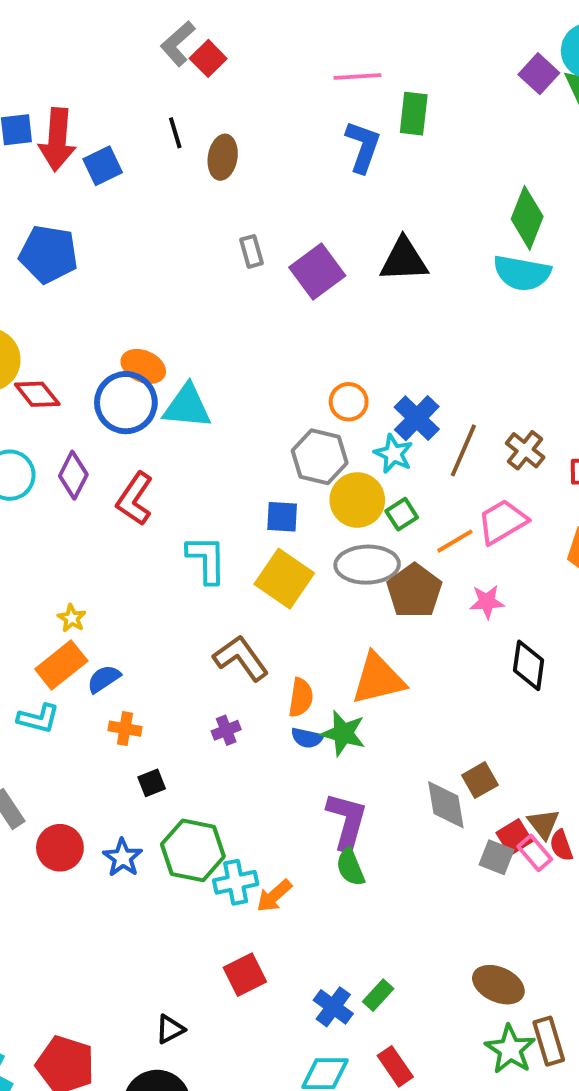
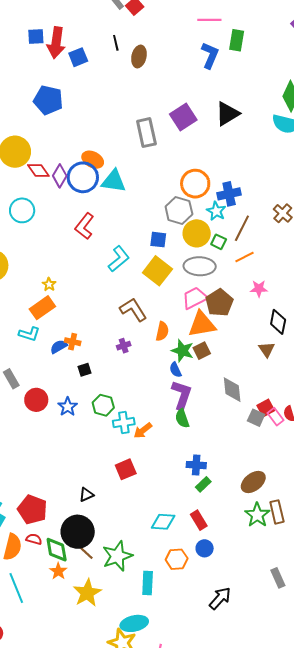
gray rectangle: (252, 251) -> (146, 133), moved, size x1.8
black triangle: (404, 260) -> (227, 114), turned -32
orange circle: (349, 402) -> (195, 184), size x1.5
blue cross: (417, 418) -> (229, 194), turned 30
brown line: (463, 450) -> (242, 228), moved
purple diamond: (73, 475) -> (60, 176), moved
green square: (402, 514) -> (219, 242), turned -35
pink trapezoid: (502, 522) -> (195, 298), moved
cyan L-shape: (207, 559) -> (119, 259), turned 48
brown pentagon: (414, 591) -> (219, 303), moved
blue semicircle: (104, 679) -> (59, 347), moved
blue semicircle: (307, 738) -> (175, 370), moved, turned 49
brown square: (480, 780) -> (202, 351), moved
brown triangle: (543, 824) -> (267, 349), moved
green hexagon: (193, 850) -> (103, 405), size x0.7
brown ellipse: (498, 985) -> (253, 482), turned -65
green rectangle: (378, 995) -> (203, 484), moved
blue cross: (333, 1007) -> (196, 465), moved, turned -36

